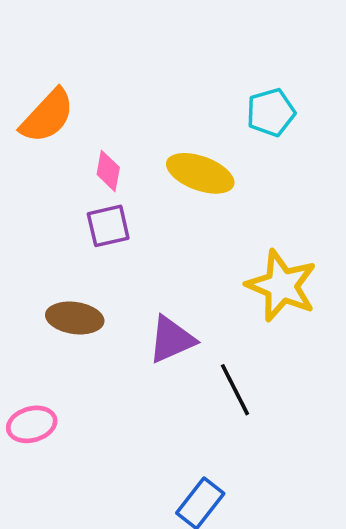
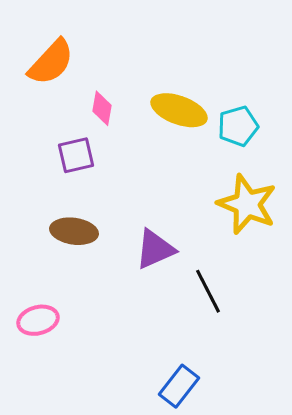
cyan pentagon: (271, 112) -> (238, 126), moved
purple square: (108, 226) -> (76, 155), moved

